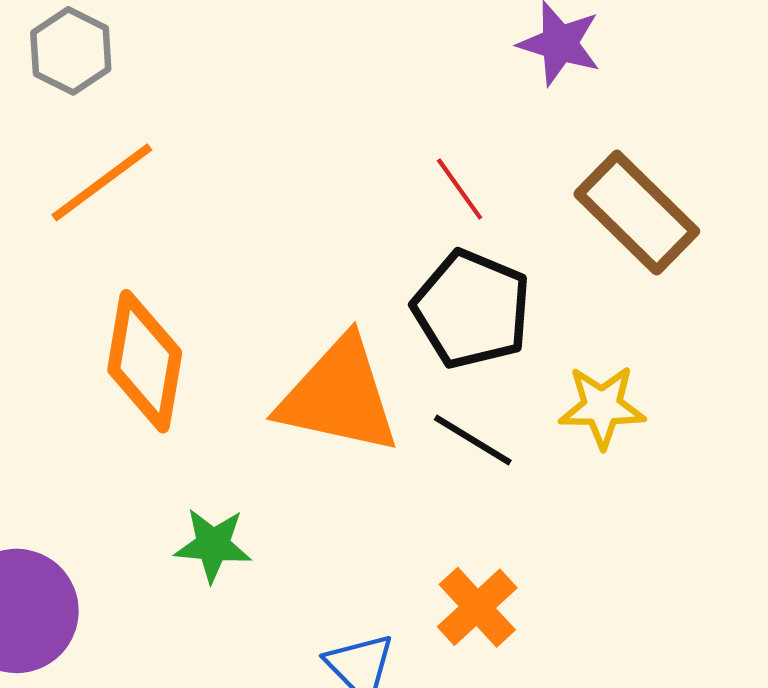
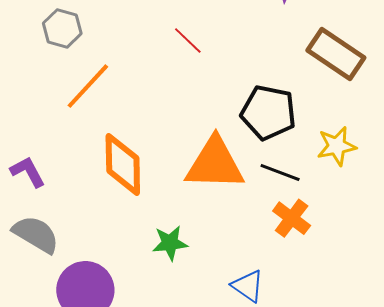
red line: (460, 189) -> (188, 40), moved
orange cross: (477, 607) -> (292, 218), moved

